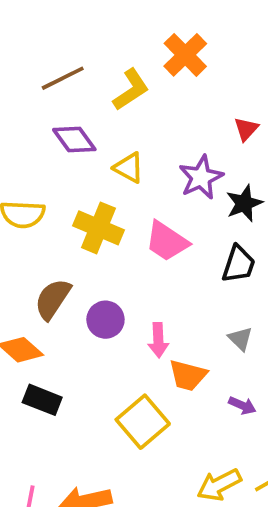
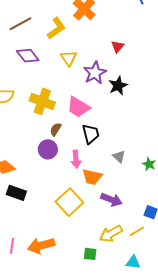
yellow triangle: (129, 168) -> (69, 58), moved, turned 30
black trapezoid: (239, 264) -> (91, 134), moved, turned -30
brown semicircle: (53, 299) -> (56, 129), moved, size x0.6
purple arrow: (242, 405) -> (111, 200), moved, size x1.5

